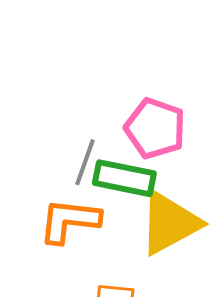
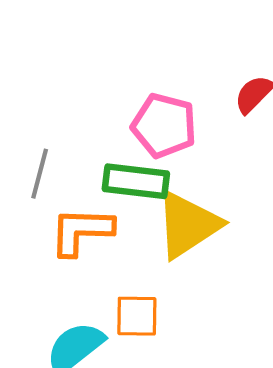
gray line: (85, 162) -> (40, 174), moved

